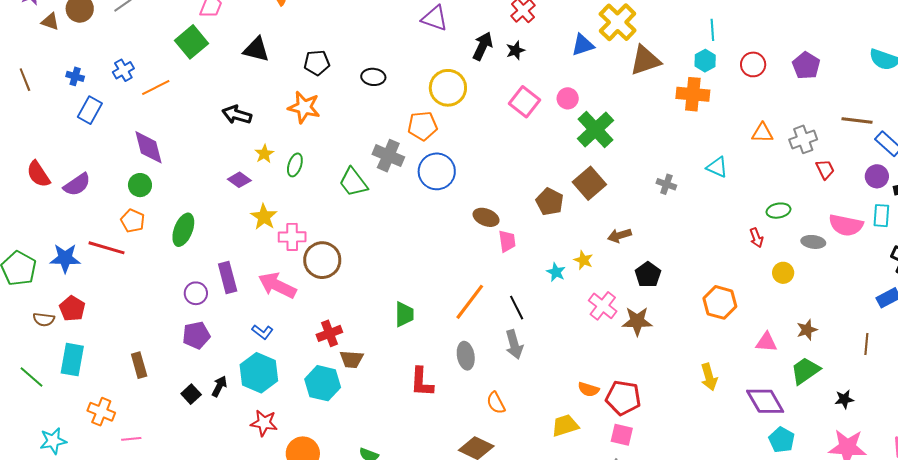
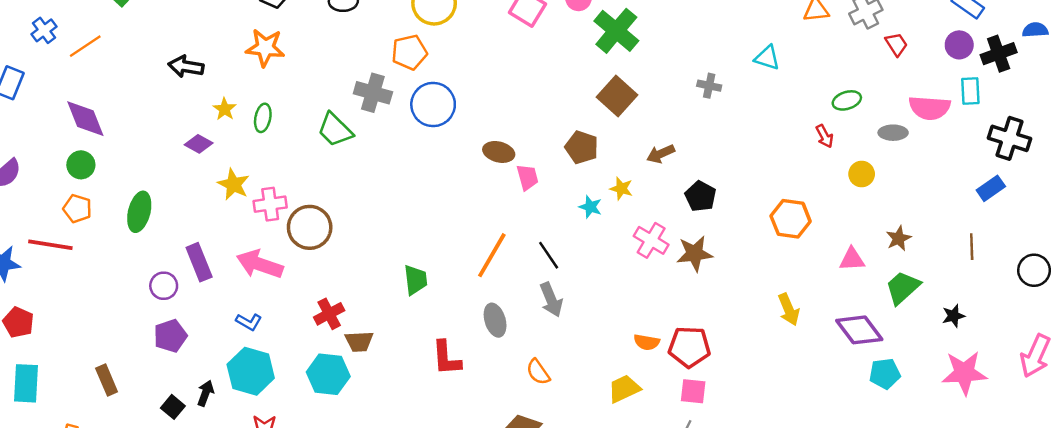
brown pentagon: (550, 202) -> (582, 147), moved
cyan pentagon: (782, 440) -> (885, 374), turned -30

